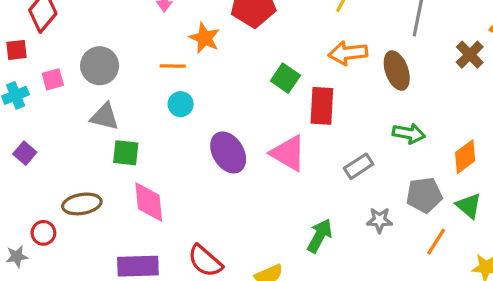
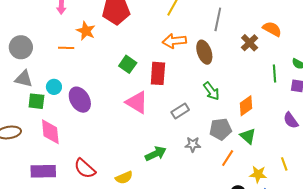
green square: (285, 78) -> (128, 64), moved
cyan circle: (181, 104) -> (54, 87), moved
green arrow: (409, 133) -> (211, 91), turned 42
purple ellipse: (228, 152) -> (80, 100), moved
green arrow: (320, 236) -> (156, 154), turned 35

